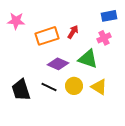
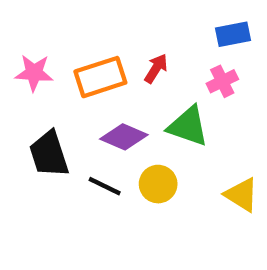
pink star: (16, 21) -> (34, 73), moved
yellow triangle: (99, 87) -> (242, 195), moved
black trapezoid: (21, 90) -> (49, 154), moved

